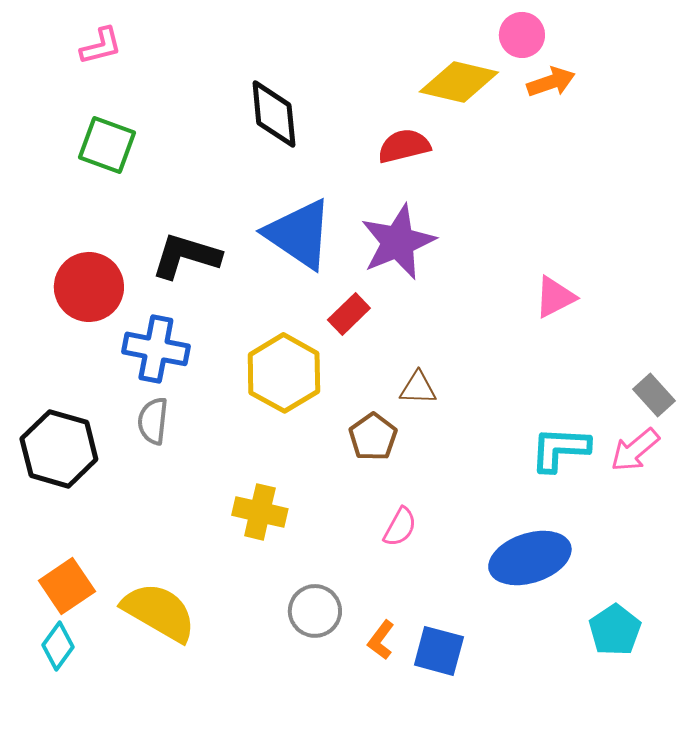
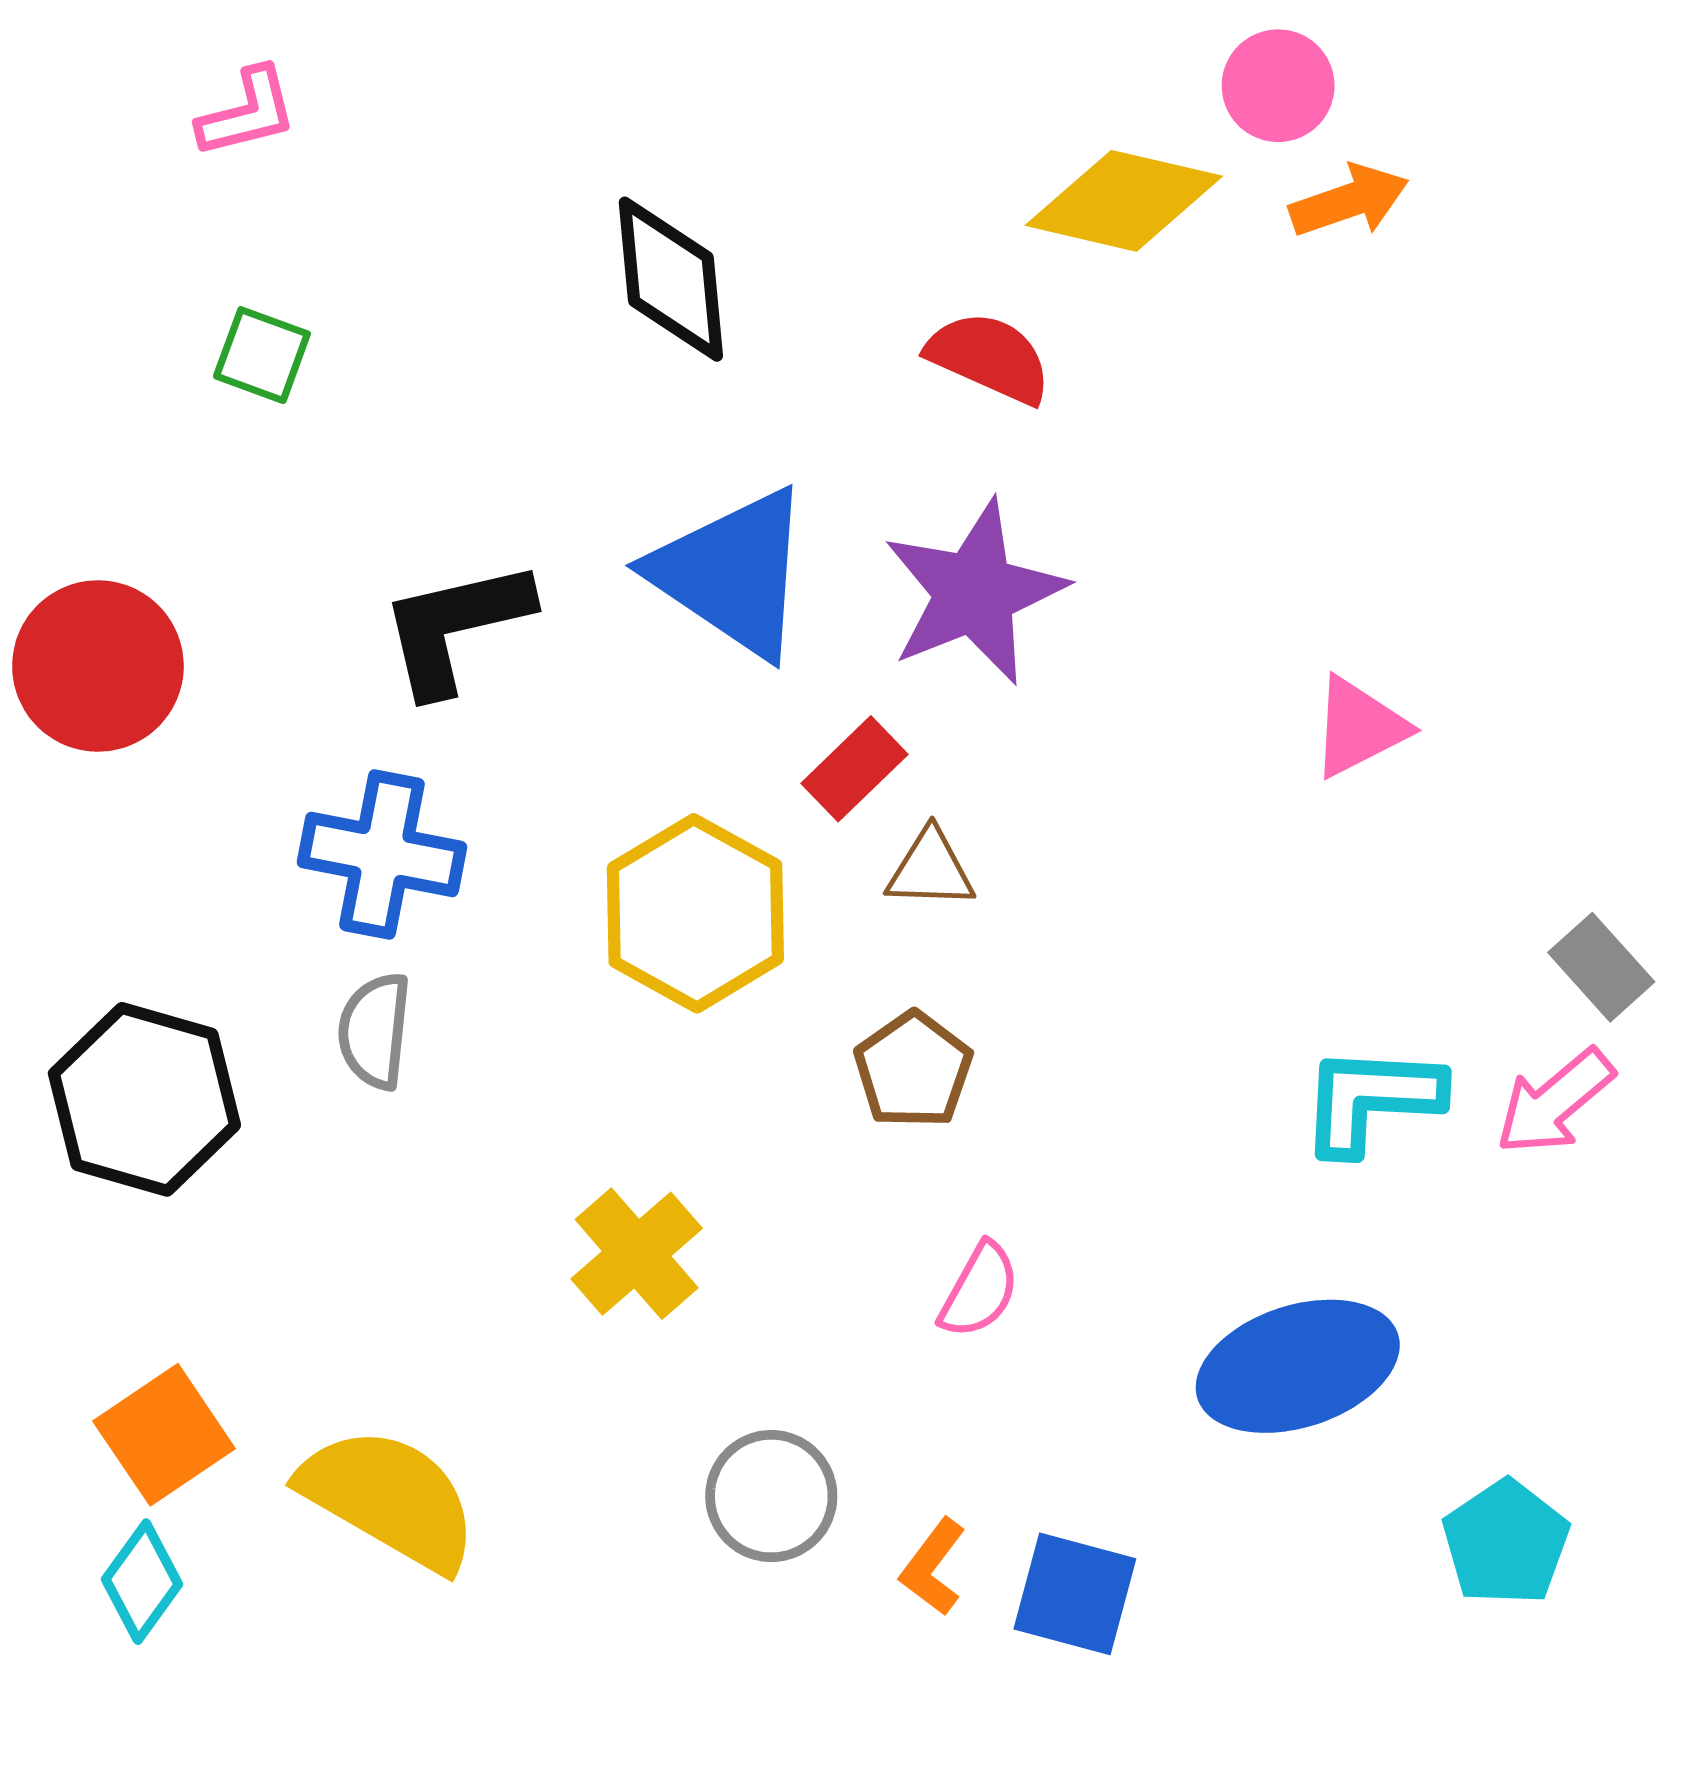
green square: (107, 145) -> (262, 355), size x0.7
red semicircle: (404, 146) -> (989, 357), turned 38
black L-shape: (186, 256) -> (455, 627), turned -30
red circle: (89, 287) -> (98, 666), moved
brown triangle: (418, 388) -> (930, 869), moved
yellow cross: (260, 512) -> (637, 1254), turned 36

